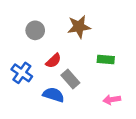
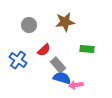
blue semicircle: (53, 95) -> (62, 78), moved
pink arrow: (112, 100) -> (76, 85), moved

